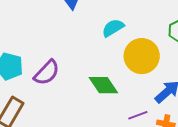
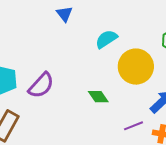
green diamond: (103, 85) -> (98, 97), size x0.7

